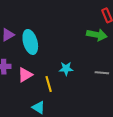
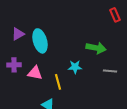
green arrow: (97, 35) -> (96, 48), moved
pink triangle: (25, 75) -> (35, 73), turned 42

